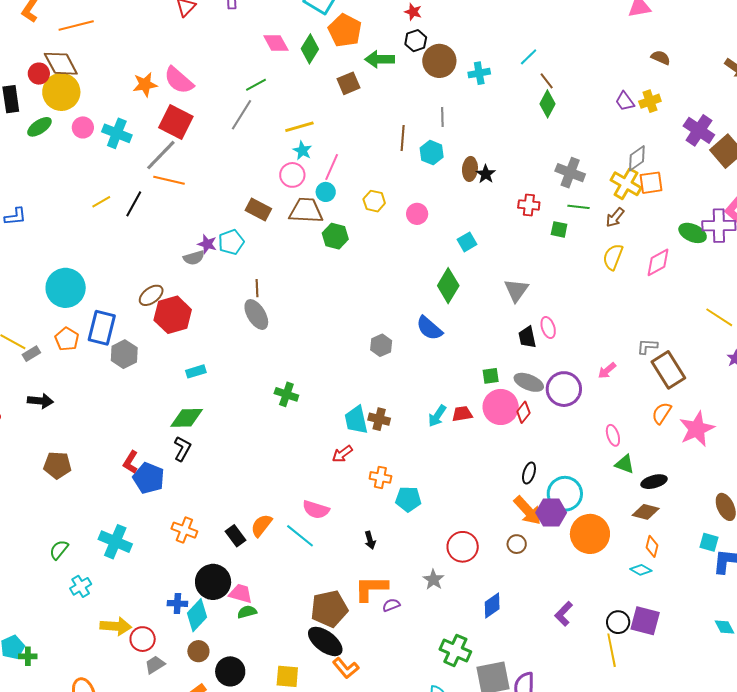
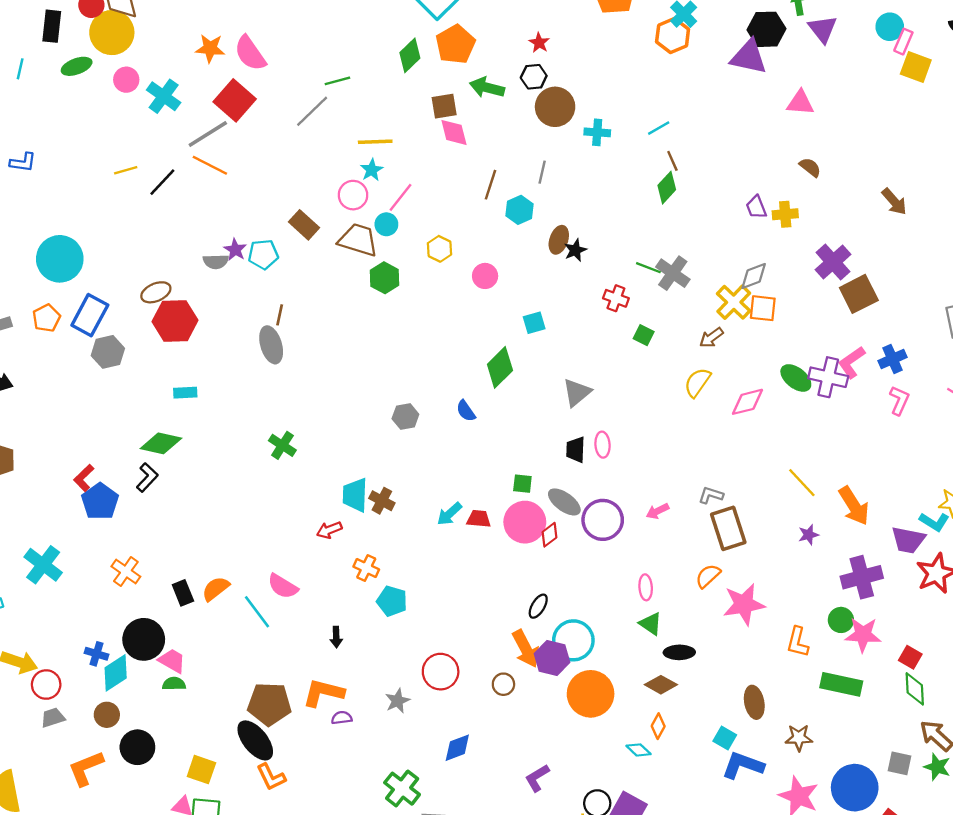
pink diamond: (276, 43) -> (454, 132), moved
green line: (578, 207) -> (648, 268), moved
blue semicircle: (429, 328) -> (466, 411), size x0.7

